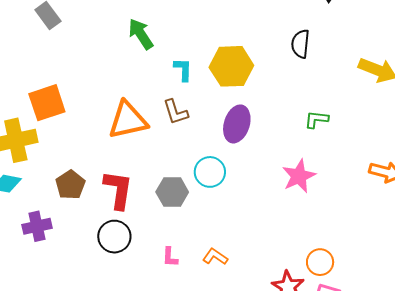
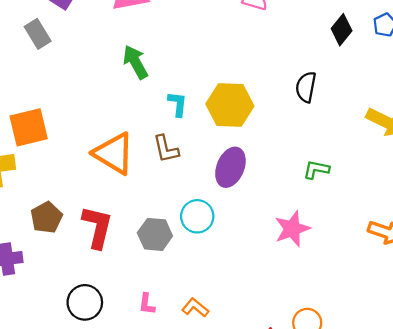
orange triangle: (128, 120) -> (114, 153), turned 39
black circle: (114, 237) -> (85, 302), moved

